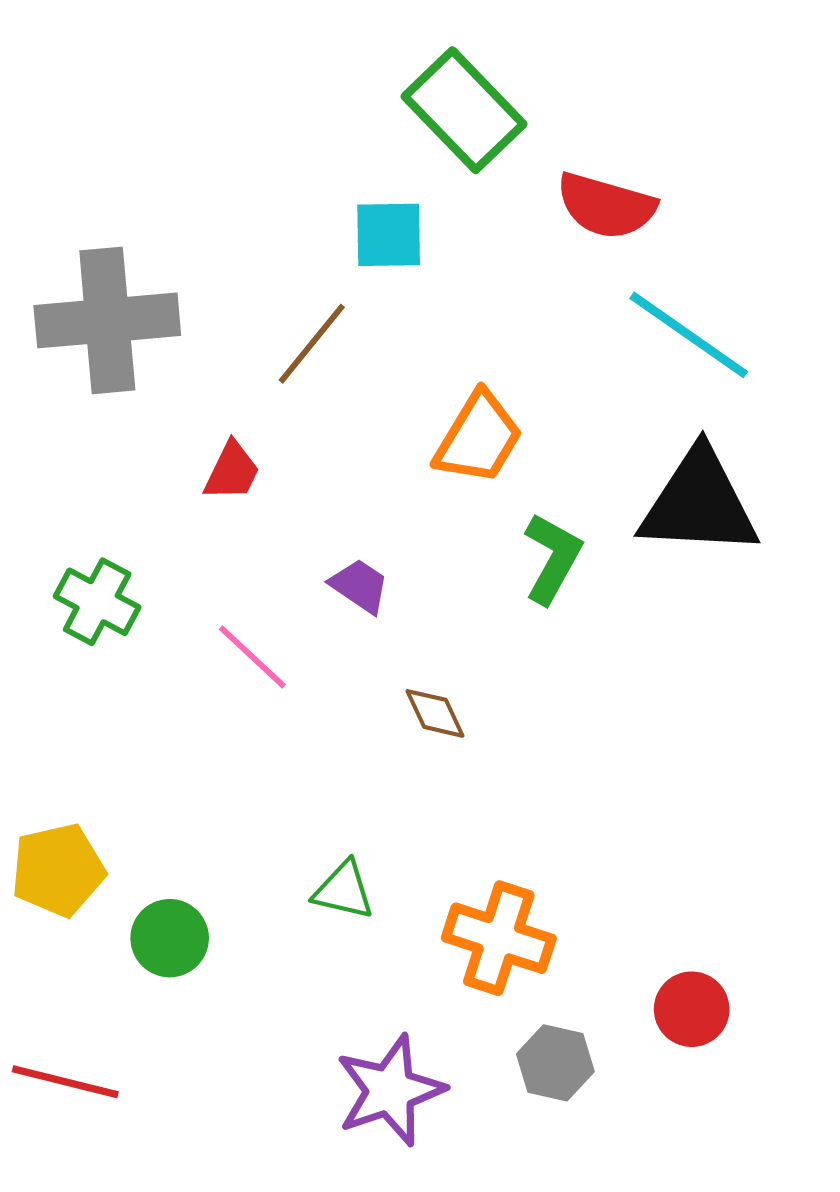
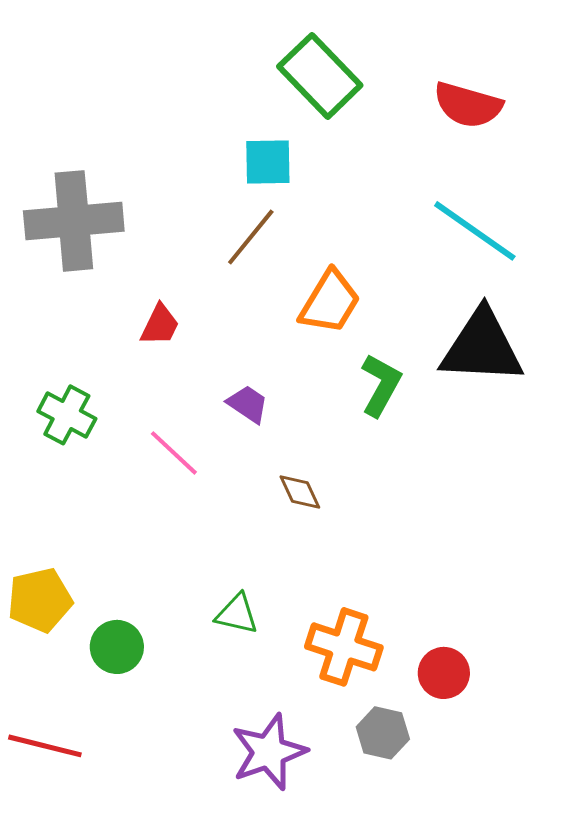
red semicircle: (606, 206) -> (468, 105), moved
brown line: (312, 344) -> (251, 237), moved
red circle: (692, 1009) -> (444, 673), moved

